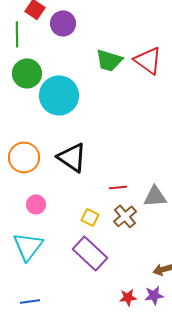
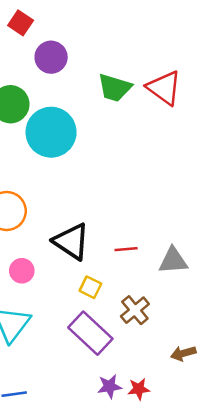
purple circle: (63, 23) -> (51, 57), moved
black triangle: (72, 157) -> (71, 242), moved
brown cross: (125, 216) -> (135, 310), moved
purple star: (154, 295) -> (110, 386), moved

